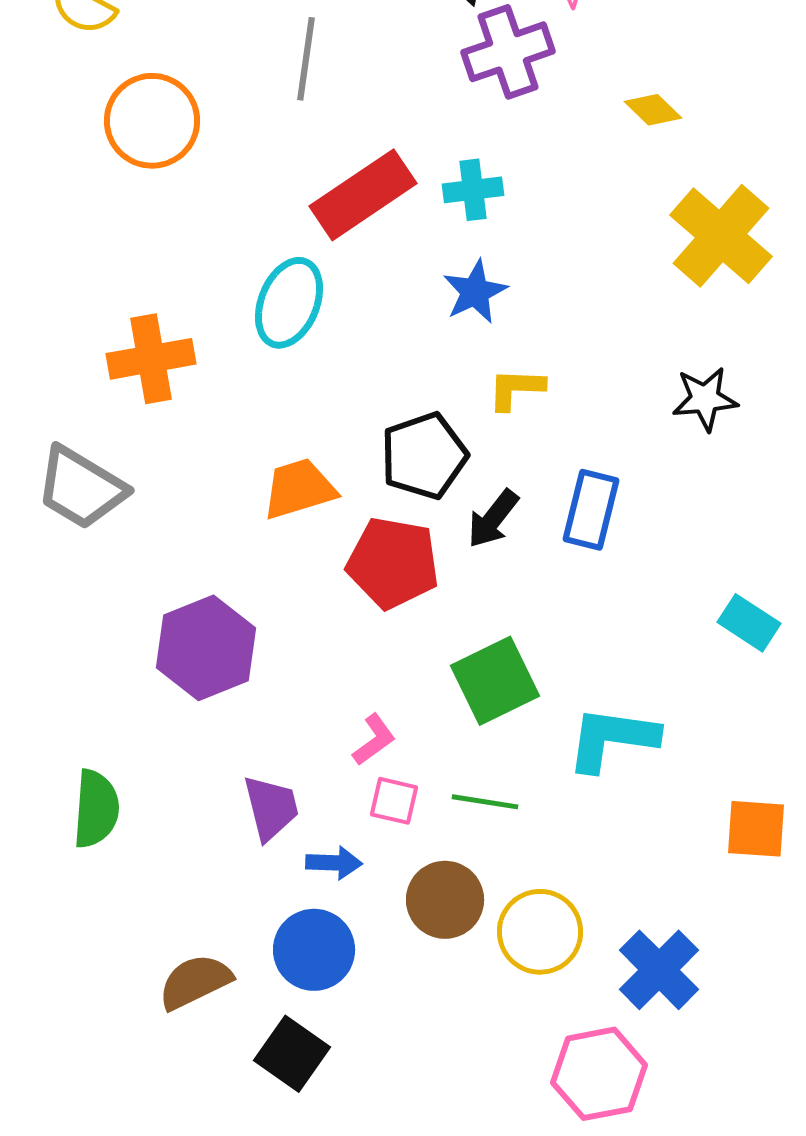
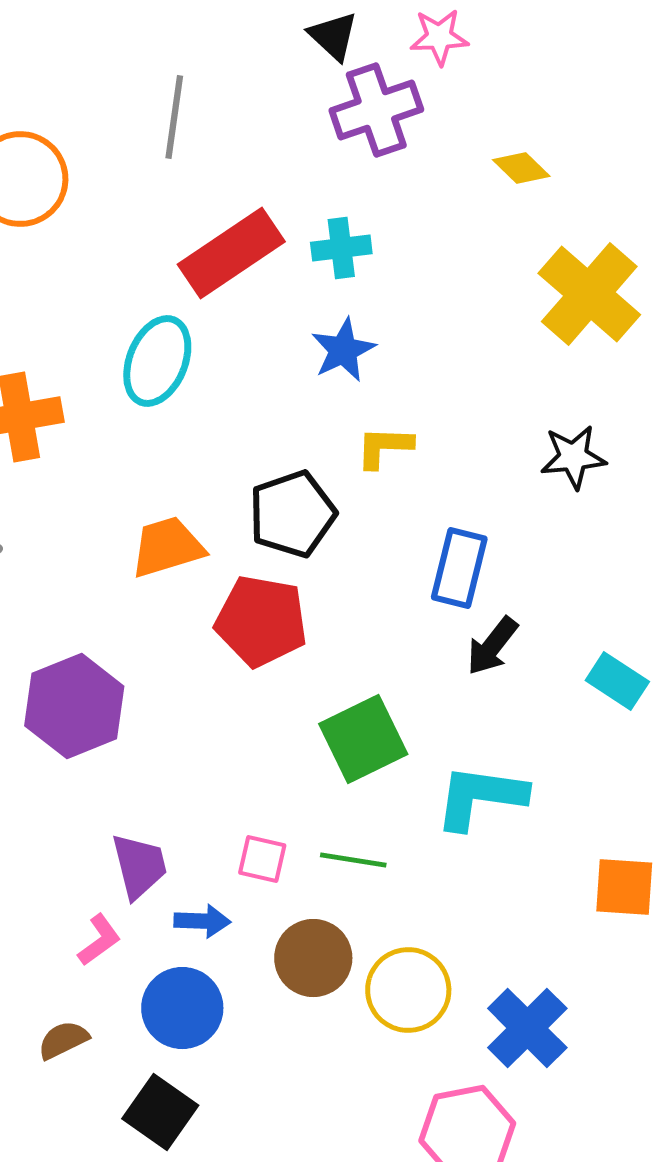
black arrow: (493, 519) -> (492, 646), moved
pink L-shape: (374, 740) -> (99, 940), moved
brown semicircle: (195, 982) -> (63, 1040), size x0.7

